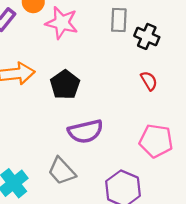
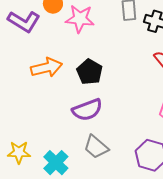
purple semicircle: (85, 131) -> (87, 110), moved

